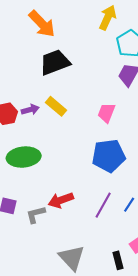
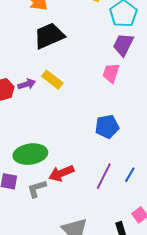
pink trapezoid: (106, 113) -> (111, 73), moved
blue pentagon: (109, 156) -> (107, 127), size x0.7
green ellipse: (24, 157) -> (30, 154), moved

